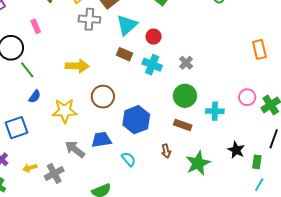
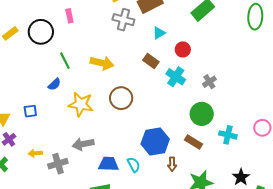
cyan triangle: (127, 25) -> (159, 33), size x0.6
green line: (27, 70) -> (65, 61), moved
blue hexagon: (136, 120) -> (155, 141), moved
blue square: (17, 128) -> (30, 111), size x0.6
blue trapezoid: (101, 140) -> (108, 164), moved
gray arrow: (75, 149) -> (83, 144), turned -60

